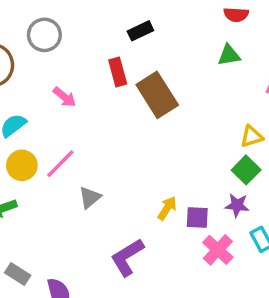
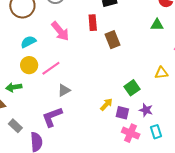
brown rectangle: (157, 95) -> (113, 40), size x0.7
pink arrow: (64, 97) -> (60, 31), size x1.5
green square: (246, 170) -> (132, 88), moved
pink cross: (218, 250) -> (131, 133), turned -30
purple L-shape: (127, 257) -> (52, 117), moved

